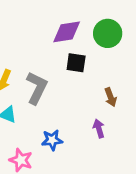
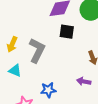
purple arrow: (99, 128) -> (84, 81), turned -64

